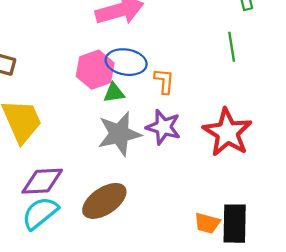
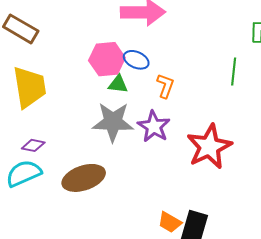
blue ellipse: (126, 62) -> (136, 60), size x0.7
purple diamond: (42, 181) -> (33, 145), size x0.6

